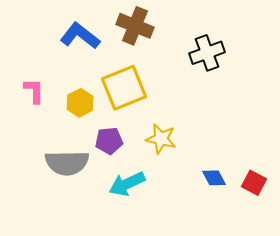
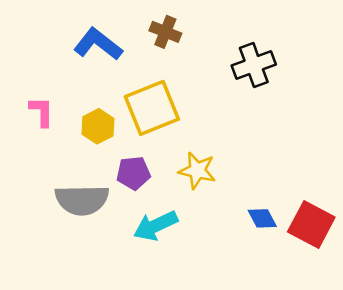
brown cross: (135, 26) -> (165, 32), size x0.7
red square: (254, 183) -> (311, 224), size x1.5

